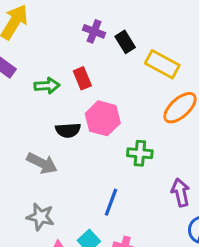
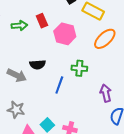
pink hexagon: (103, 118) -> (65, 34), moved
black semicircle: (68, 130) -> (38, 65), moved
blue line: (111, 202) -> (59, 85), moved

